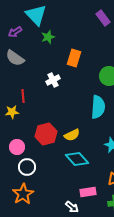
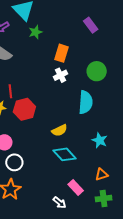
purple rectangle: (103, 18) -> (91, 25), moved
white cross: (53, 80) -> (60, 75), moved
red hexagon: (46, 134) -> (24, 109), moved
pink rectangle: (88, 192) -> (76, 187), turned 56

